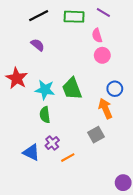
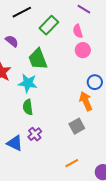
green rectangle: (74, 17) -> (49, 25), moved, turned -48
purple semicircle: (38, 45) -> (12, 41), moved
green trapezoid: (72, 89) -> (38, 59), moved
orange line: (68, 158) -> (72, 163), moved

